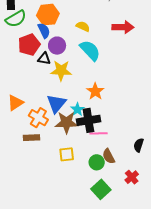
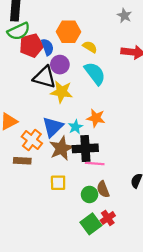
orange hexagon: (48, 15) -> (69, 32), moved
red pentagon: (29, 45) -> (31, 45), moved
black triangle: (44, 59) -> (45, 77), size x1.6
orange star: (95, 91) -> (96, 118), turned -30
cyan star: (77, 109) -> (75, 127), moved
brown star: (66, 122) -> (61, 148), turned -30
red cross: (132, 177) -> (108, 218), moved

